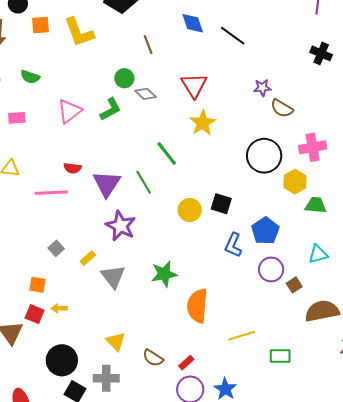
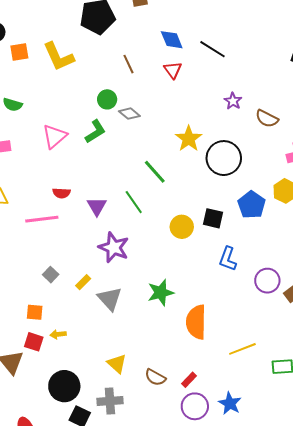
red triangle: (194, 85) -> (173, 70), moved, size x0.7
purple star: (262, 88) -> (233, 101), moved, turned -30
black circle: (264, 156) -> (224, 158), moved
purple triangle: (107, 184) -> (97, 206), size x0.7
blue pentagon: (265, 231) -> (252, 205), moved

